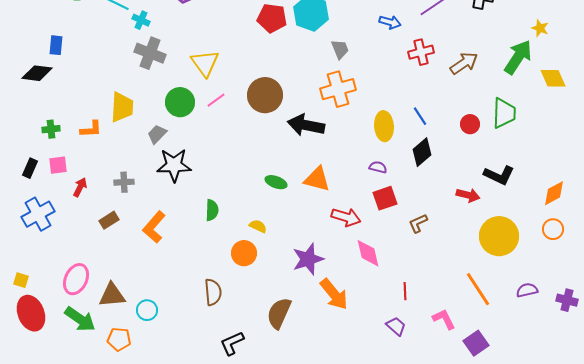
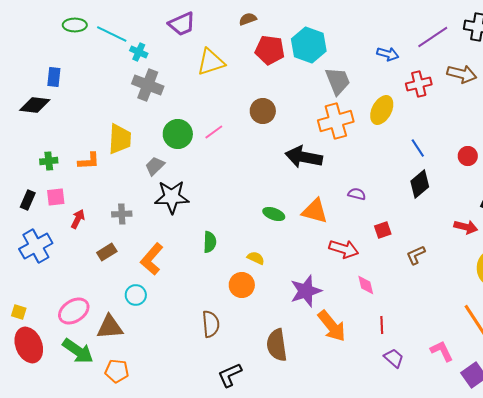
gray trapezoid: (340, 49) -> (338, 81), size x1.4
yellow triangle: (205, 63) -> (211, 62), moved, turned 48
brown arrow: (464, 63) -> (462, 74), moved, turned 48
brown circle: (265, 95) -> (263, 111), moved, size x0.7
yellow ellipse: (384, 126) -> (382, 110), moved, turned 32
purple semicircle: (378, 167) -> (357, 194), moved
red square: (385, 198) -> (383, 230), size x0.7
pink diamond: (368, 253) -> (366, 285), size x0.7
pink ellipse: (76, 279) -> (74, 311), turned 32
red line: (405, 291) -> (382, 325), moved
cyan circle: (147, 310) -> (136, 295), moved
brown semicircle: (279, 313) -> (277, 345), turned -32

